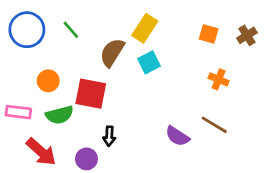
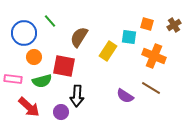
yellow rectangle: (145, 28) -> (108, 51), moved
blue circle: (27, 30) -> (24, 33), moved
cyan square: (149, 62) -> (129, 37), moved, turned 35
orange cross: (219, 79) -> (154, 56), size x1.6
black arrow: (109, 136) -> (77, 96), size x1.5

